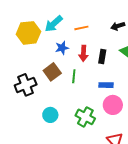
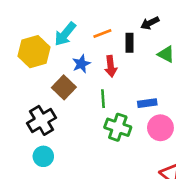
black rectangle: (102, 56) -> (130, 43), moved
brown square: (52, 72) -> (64, 87), moved
cyan circle: (50, 115) -> (43, 156), moved
green cross: (85, 117) -> (118, 127), moved

